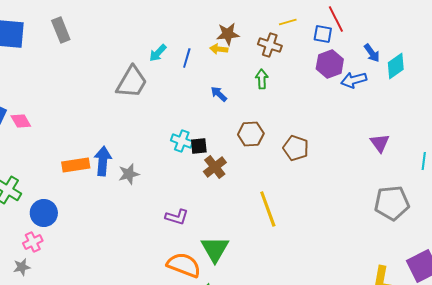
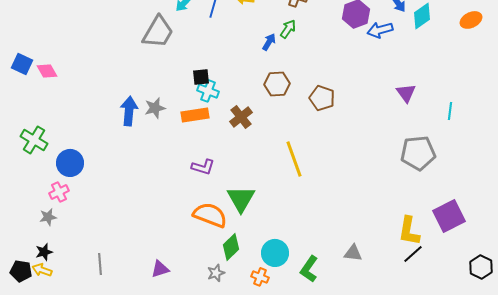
green arrow: (262, 79) -> (288, 29), turned 36
blue arrow: (219, 94) -> (269, 42), moved, turned 78
black square: (199, 146) -> (201, 77), moved
orange rectangle: (76, 165) -> (195, 115), moved
gray star: (129, 174) -> (155, 108), moved

